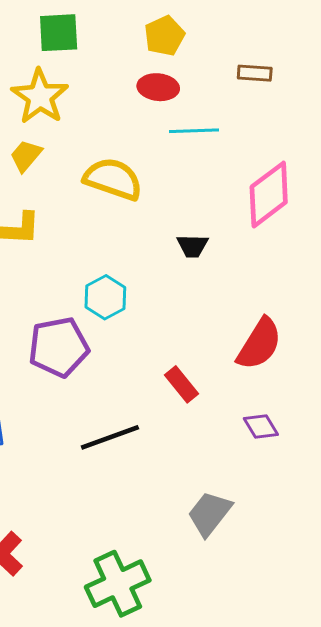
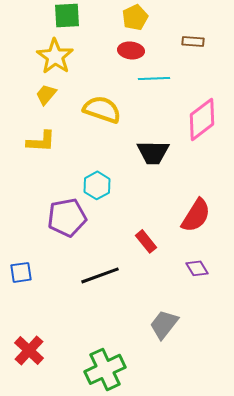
black trapezoid: (192, 246) -> (153, 152), size x1.6

